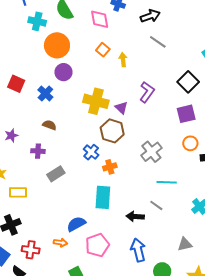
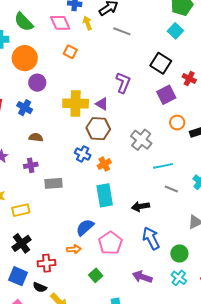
yellow arrow: (123, 60) -> (87, 23), moved
gray rectangle: (56, 174) -> (53, 183), turned 42
gray line: (156, 205) -> (171, 189), moved

